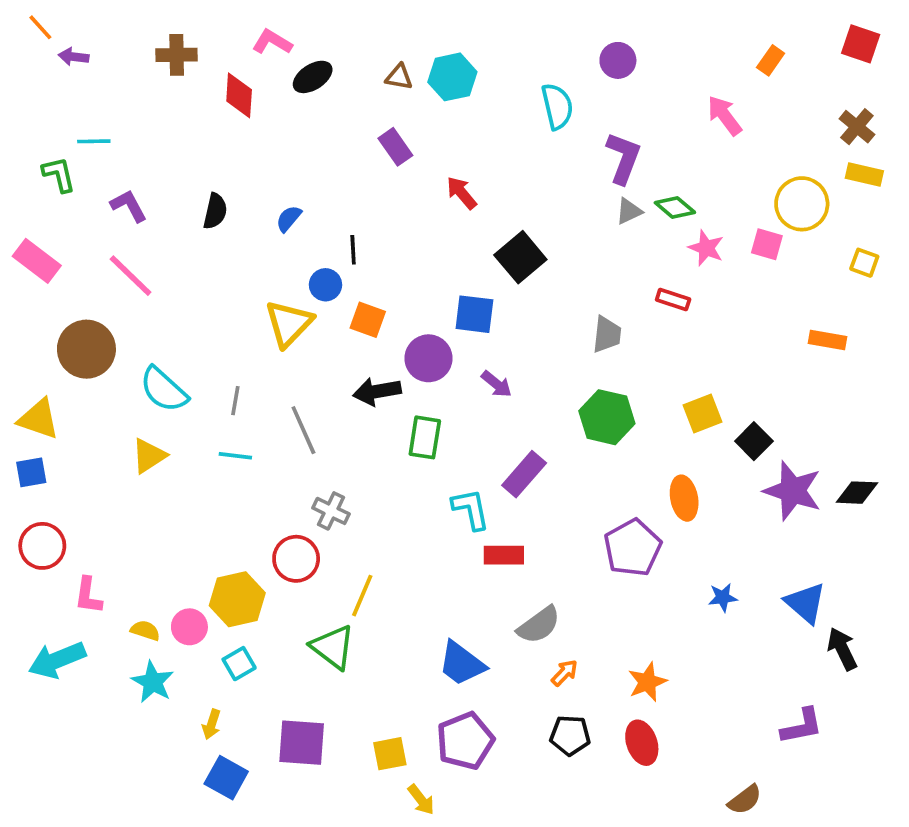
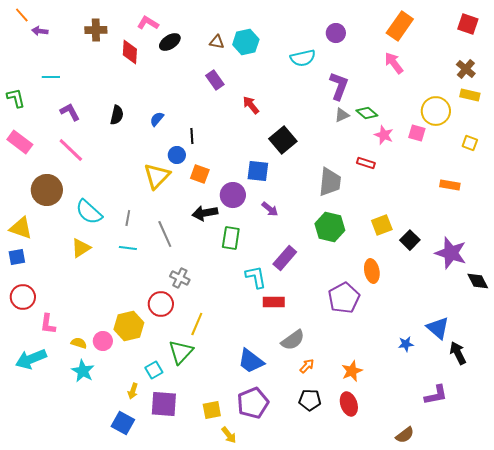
orange rectangle: (771, 60) -> (400, 26), moved, size x1.8
cyan semicircle: (557, 106) -> (303, 58), turned 90
green L-shape: (59, 174) -> (16, 98), moved
gray trapezoid: (607, 334) -> (330, 182), size x1.4
purple star: (793, 491) -> (451, 253), moved
black diamond: (857, 493) -> (478, 281), moved, turned 60
blue star: (723, 597) -> (406, 344), moved
green triangle: (333, 647) -> (181, 352), turned 36
cyan square: (239, 664) -> (154, 370), moved
yellow arrow: (211, 724) -> (133, 391), moved

